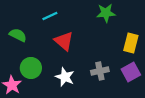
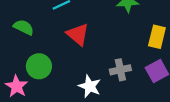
white star: (65, 77) -> (90, 86), moved

